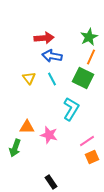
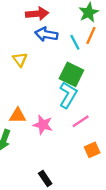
green square: (83, 78) -> (71, 74), moved
cyan line: (52, 79) -> (75, 42), moved
pink line: (87, 141) -> (81, 121), moved

